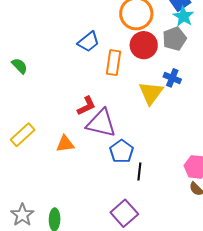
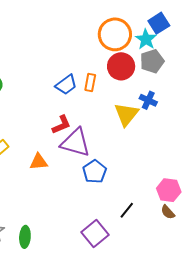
cyan star: (183, 16) -> (146, 39), moved
blue trapezoid: (89, 42) -> (66, 85), moved
orange rectangle: (113, 63) -> (90, 83), size x0.7
black line: (139, 172) -> (127, 210), moved, turned 30

